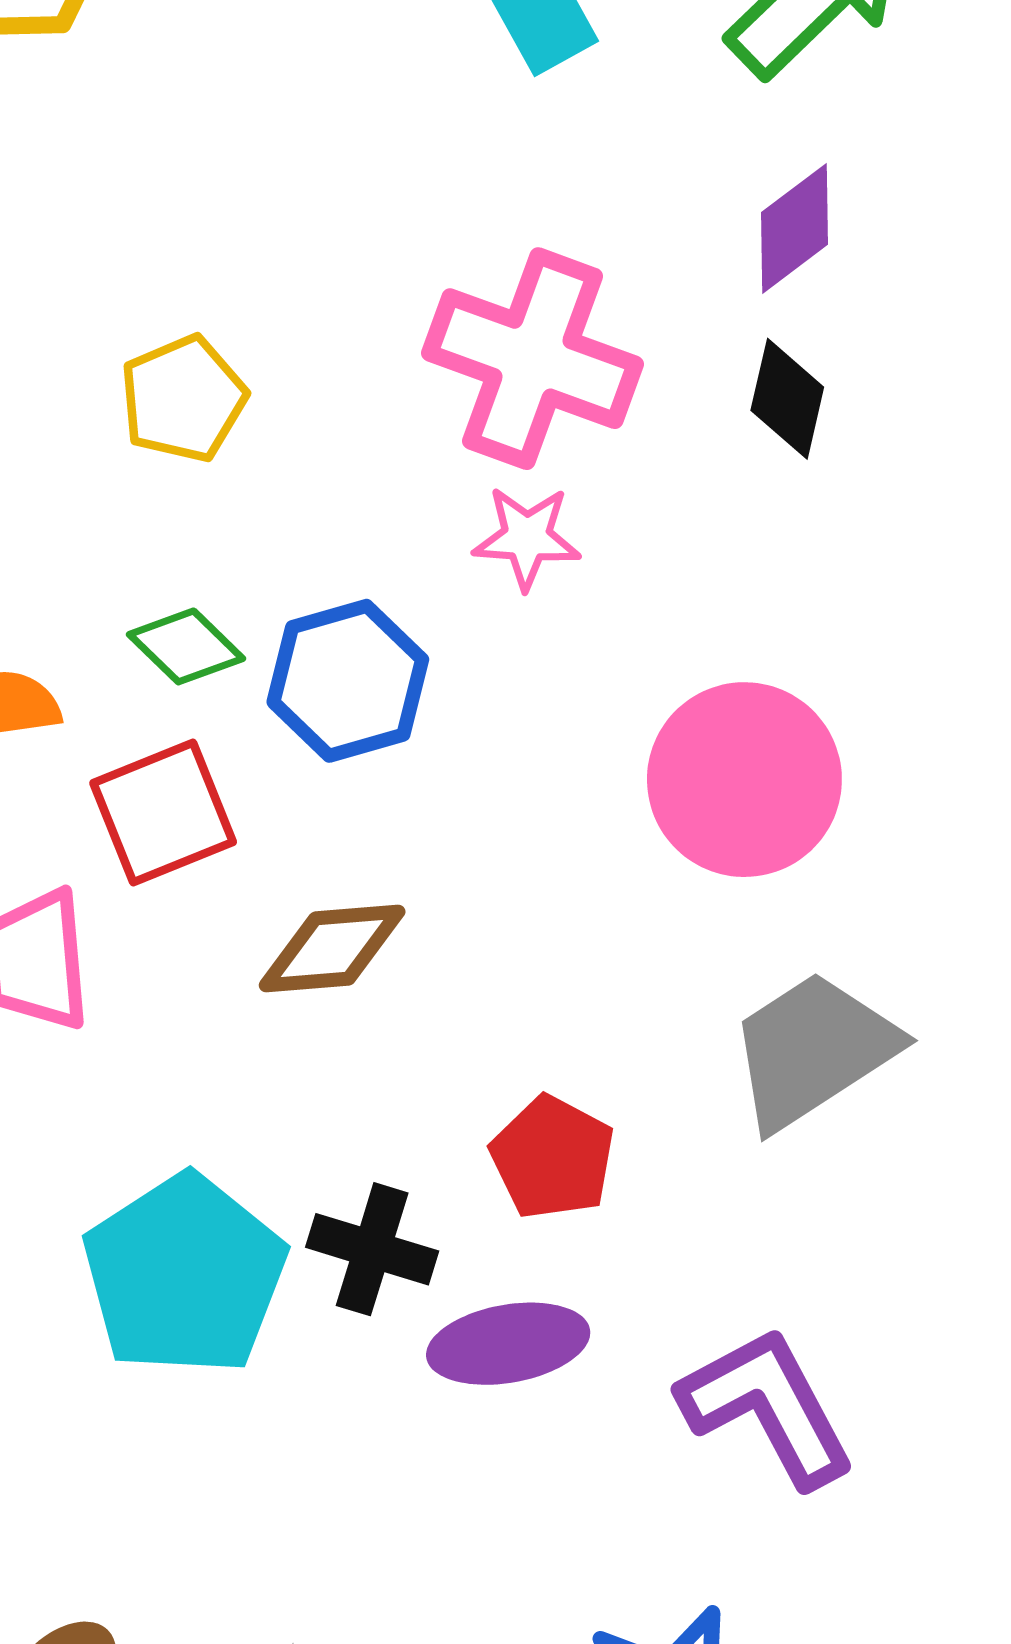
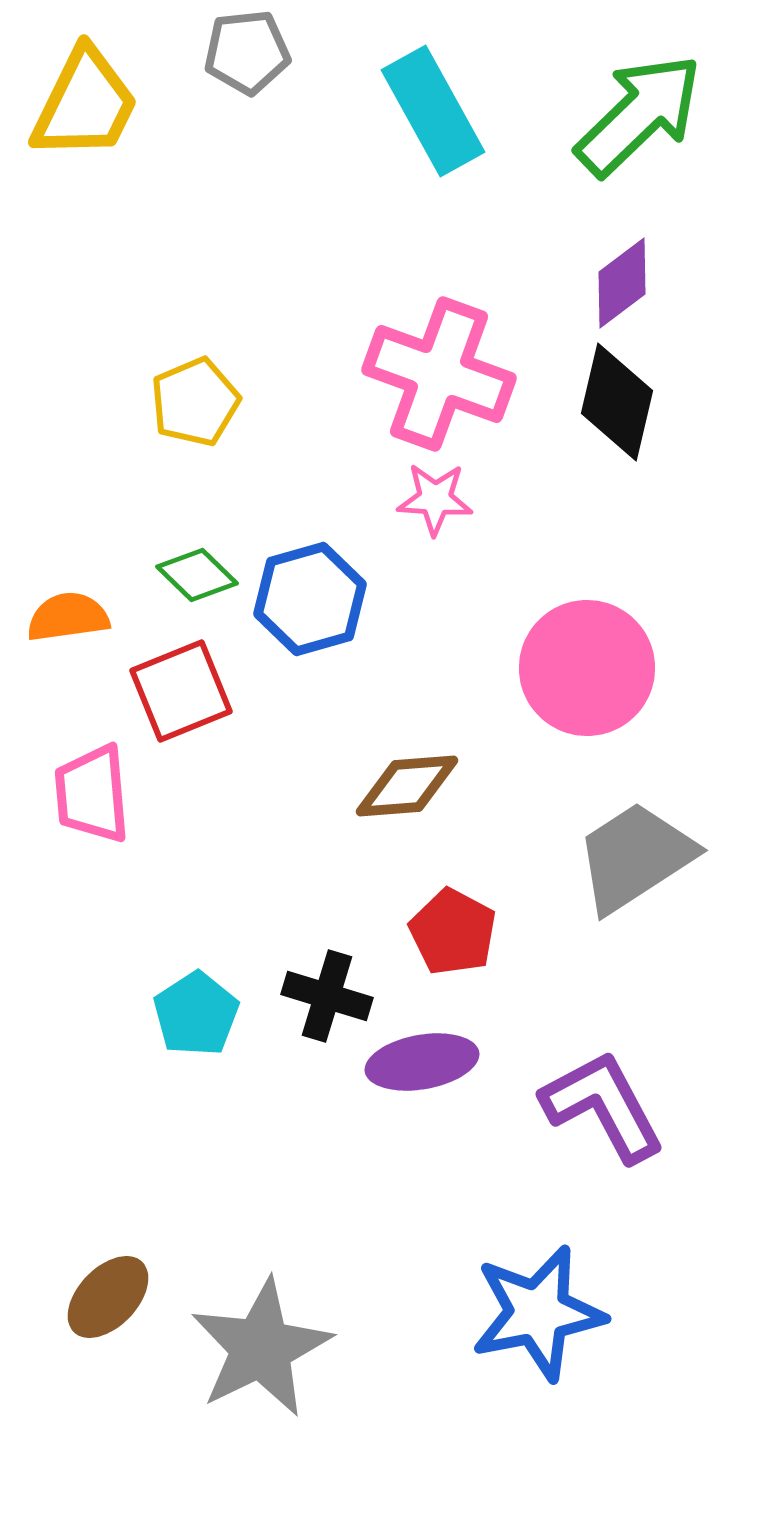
black diamond: (787, 399) -> (617, 402), size x1.4
brown diamond: (332, 949) -> (407, 786), moved
cyan pentagon: (185, 1275) -> (196, 1014), size x0.6

